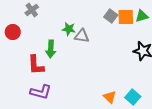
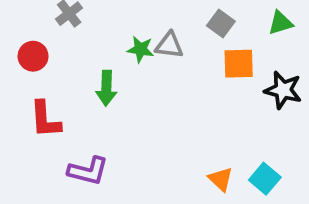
orange square: (126, 17) -> (239, 64), moved
gray triangle: (82, 36) -> (169, 45), moved
red L-shape: (36, 65) -> (45, 119), moved

